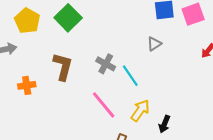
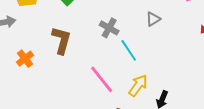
gray cross: (106, 64) -> (109, 28), moved
orange cross: (27, 85) -> (25, 59), turned -30

